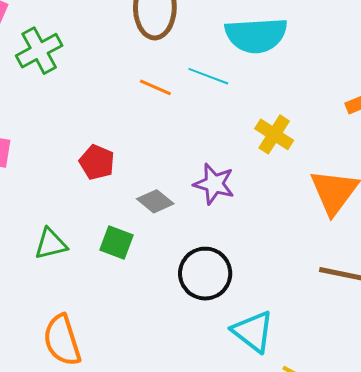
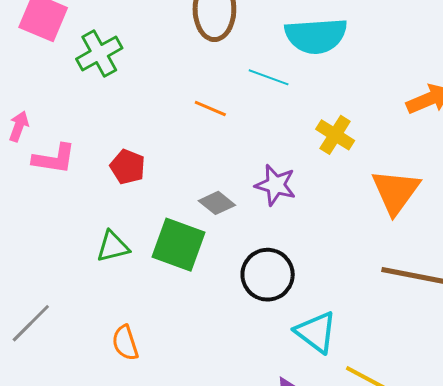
orange line: (155, 87) -> (210, 108), moved
red pentagon: (97, 162) -> (128, 167), moved
green square: (116, 243) -> (179, 245), size x1.6
orange semicircle: (62, 340) -> (125, 343), size x0.7

